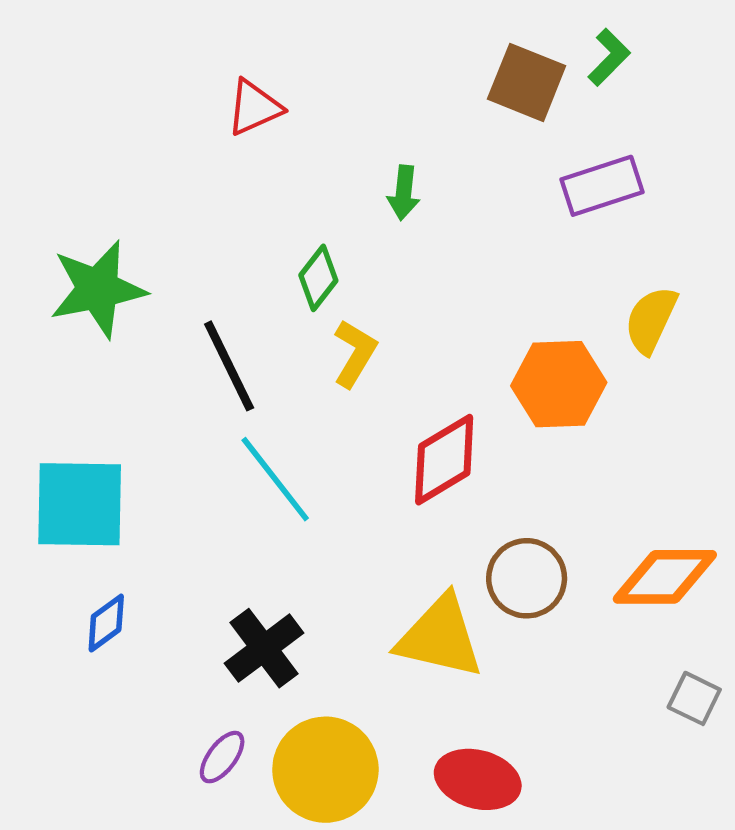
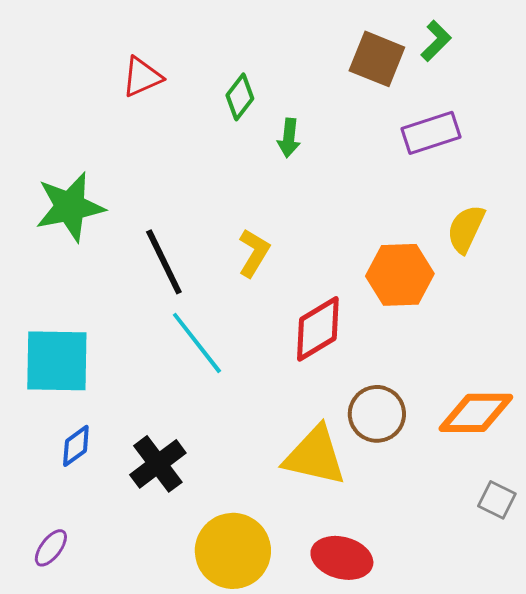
red triangle: (254, 108) -> (142, 77), moved
green diamond: (318, 278) -> (240, 97), moved
black cross: (264, 648) -> (158, 464), moved
purple ellipse: (222, 757) -> (51, 548), moved

